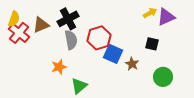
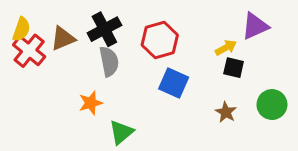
yellow arrow: (150, 13) -> (226, 48), moved
red hexagon: (99, 38) -> (160, 40), moved
brown star: (132, 64) -> (226, 112), moved
green circle: (163, 77) -> (272, 105), moved

